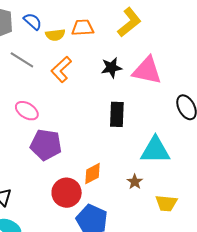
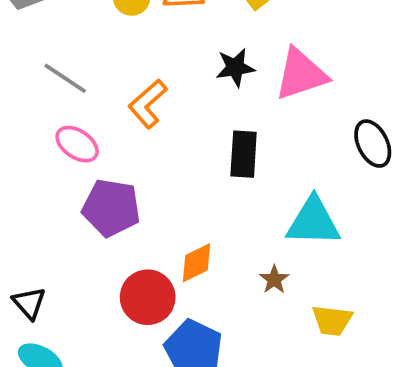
gray line: (22, 60) -> (65, 78), moved
orange L-shape: (61, 69) -> (148, 104), moved
pink triangle: (147, 71) -> (301, 74), turned -32

